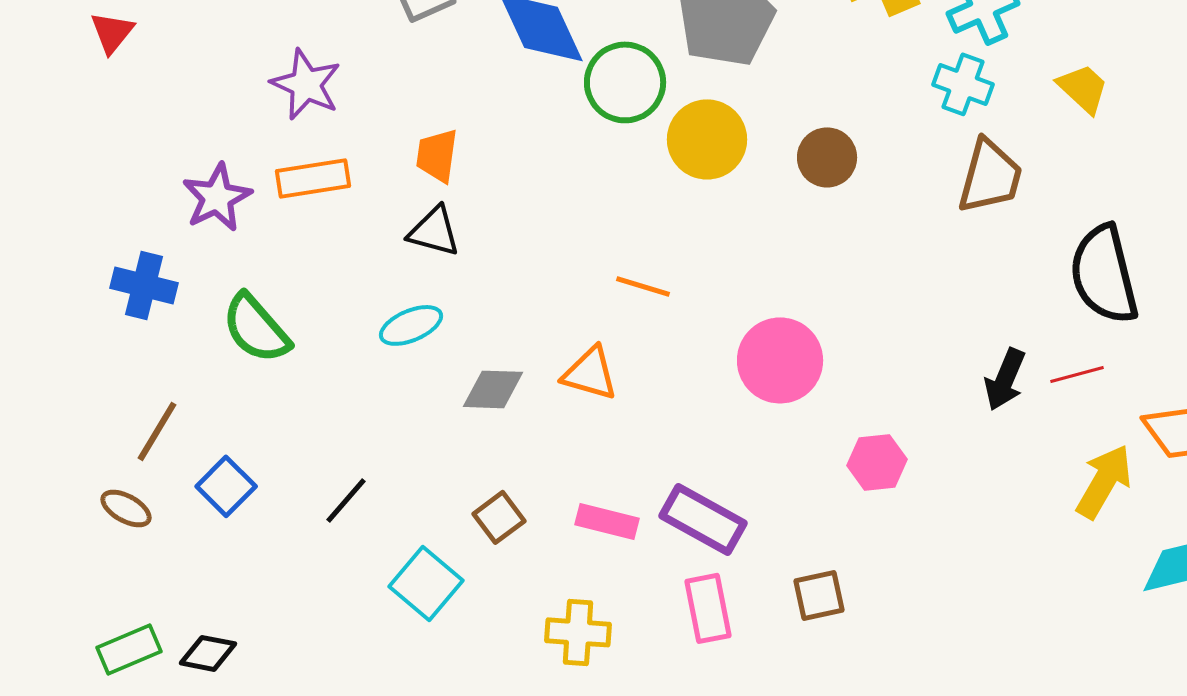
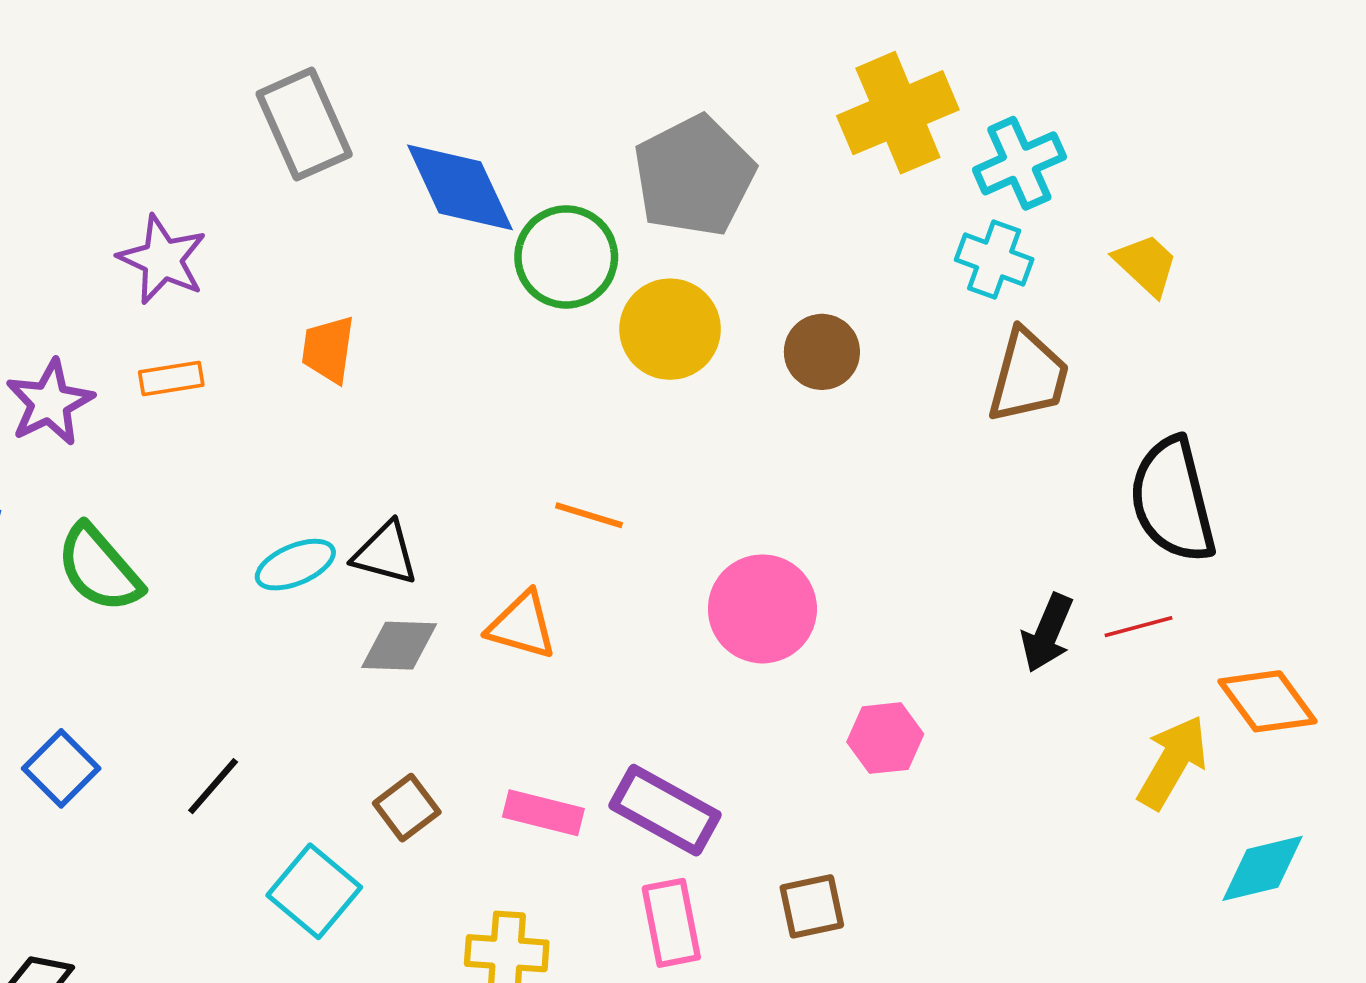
orange rectangle: (313, 178) -> (171, 379), size x0.7
black triangle: (434, 231) -> (385, 553), moved

